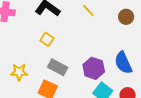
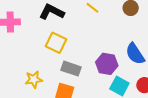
yellow square: (47, 39) -> (56, 43), size x1.5

